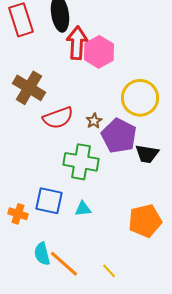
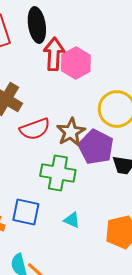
brown star: (94, 121) -> (71, 132), size x1.8
cyan triangle: (83, 209) -> (72, 220), moved, turned 30

